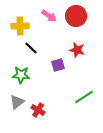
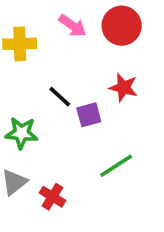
black line: (31, 48) -> (60, 97), moved
green line: (84, 97) -> (116, 166), moved

